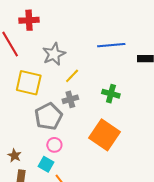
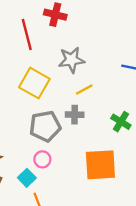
orange square: (105, 135) -> (100, 165), turned 36

